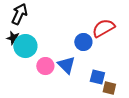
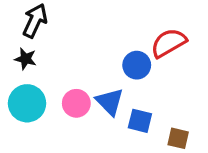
cyan circle: (25, 46) -> (27, 103), moved
blue square: (97, 77) -> (140, 121), moved

